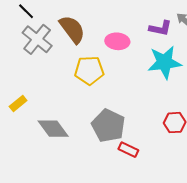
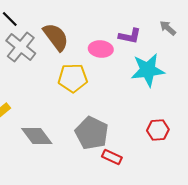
purple L-shape: (160, 28) -> (130, 36), moved

